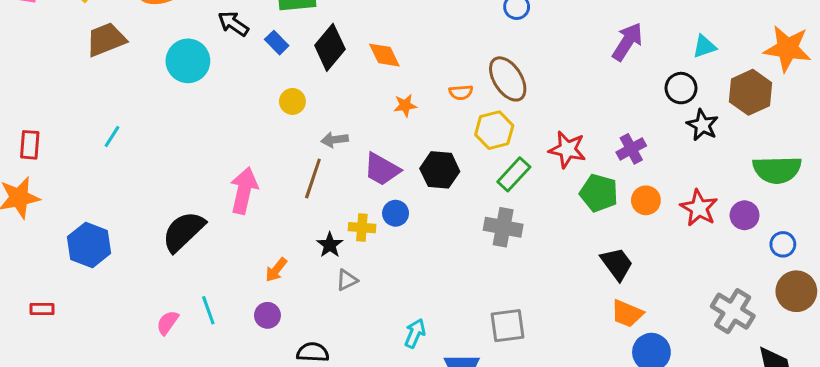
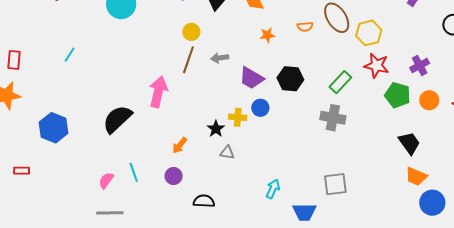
yellow hexagon: (494, 130) -> (369, 33), moved
brown line: (313, 178) -> (188, 60), moved
gray triangle: (347, 280) -> (227, 153), turned 35

